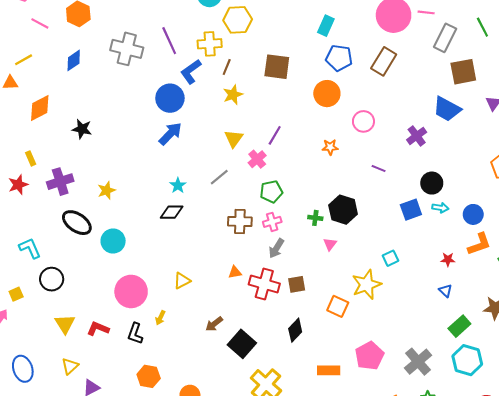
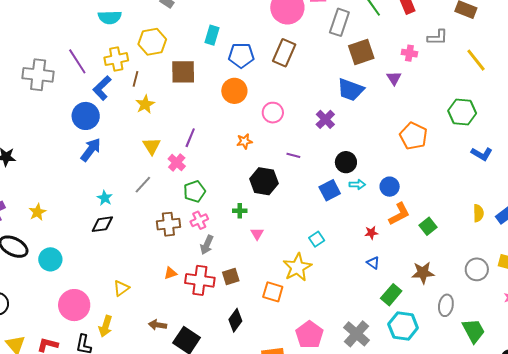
yellow hexagon: (238, 20) -> (152, 42), moved
cyan rectangle: (326, 26) -> (212, 35), moved
black hexagon: (343, 210) -> (264, 181), moved
yellow arrow: (160, 318) -> (106, 326), size x1.5
brown arrow: (214, 324) -> (158, 325), turned 54

